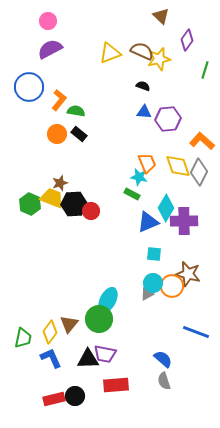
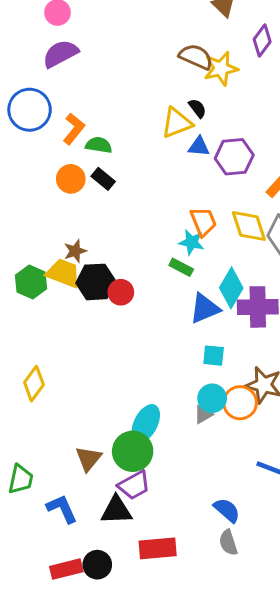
yellow triangle: (110, 53) -> (177, 123), moved
black semicircle: (143, 86) -> (197, 108), turned 32
yellow diamond: (50, 332) -> (34, 384), moved
purple trapezoid: (105, 354) -> (134, 485), moved, turned -40

